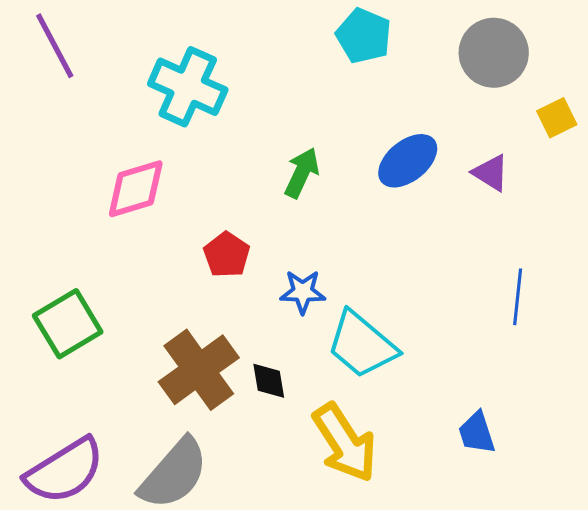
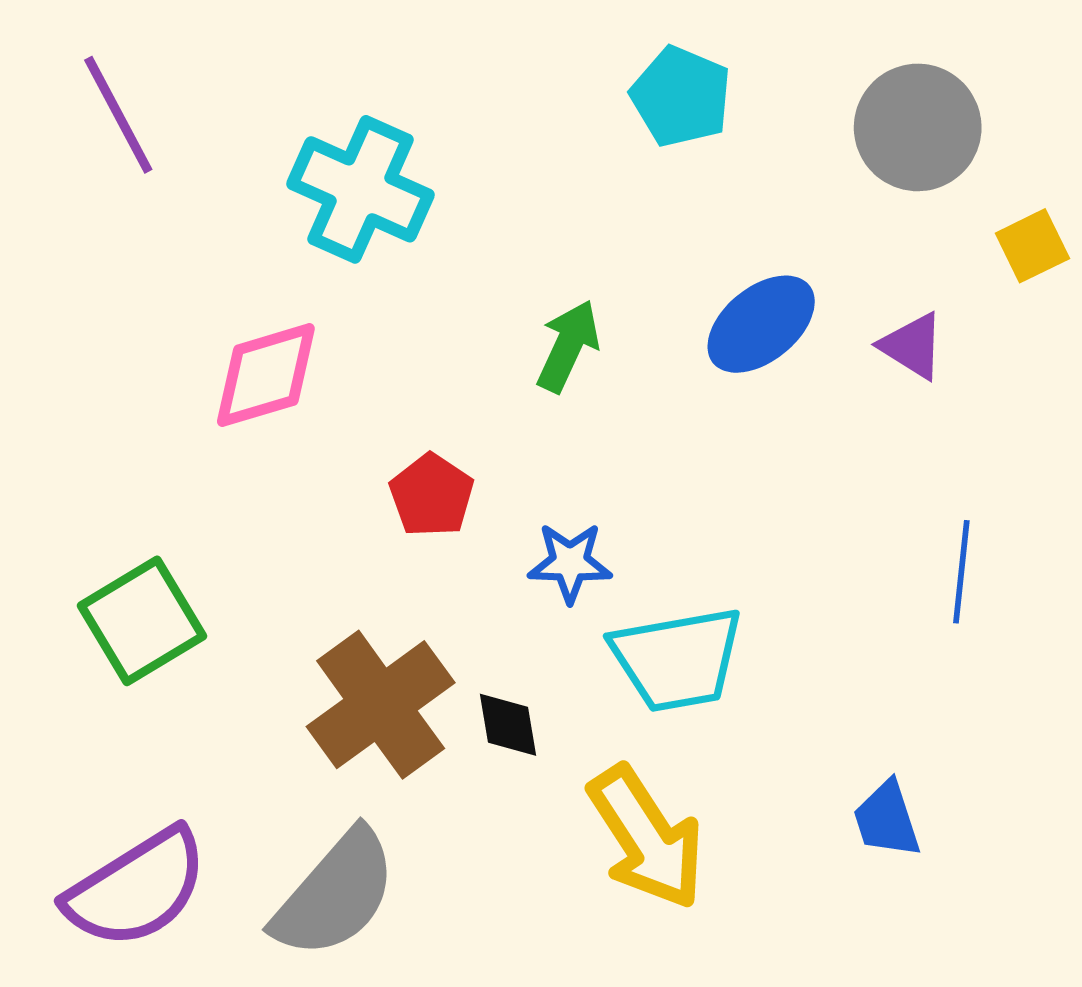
cyan trapezoid: (362, 345) -> (677, 659), turned -50

